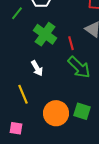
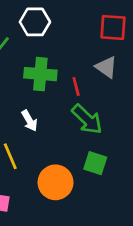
green cross: (45, 34) -> (40, 74), turned -30
green square: (82, 111) -> (95, 163), moved

